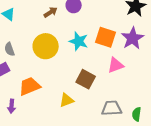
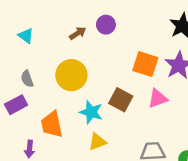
cyan star: (79, 41) -> (91, 112), moved
brown square: (86, 79) -> (121, 100), moved
orange trapezoid: (30, 86) -> (52, 124), turned -80

